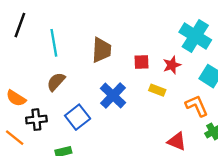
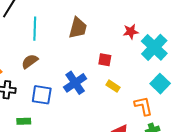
brown trapezoid: (101, 50) -> (78, 28), moved
red star: (172, 65) -> (131, 32), moved
blue square: (78, 117) -> (42, 95), turned 35

